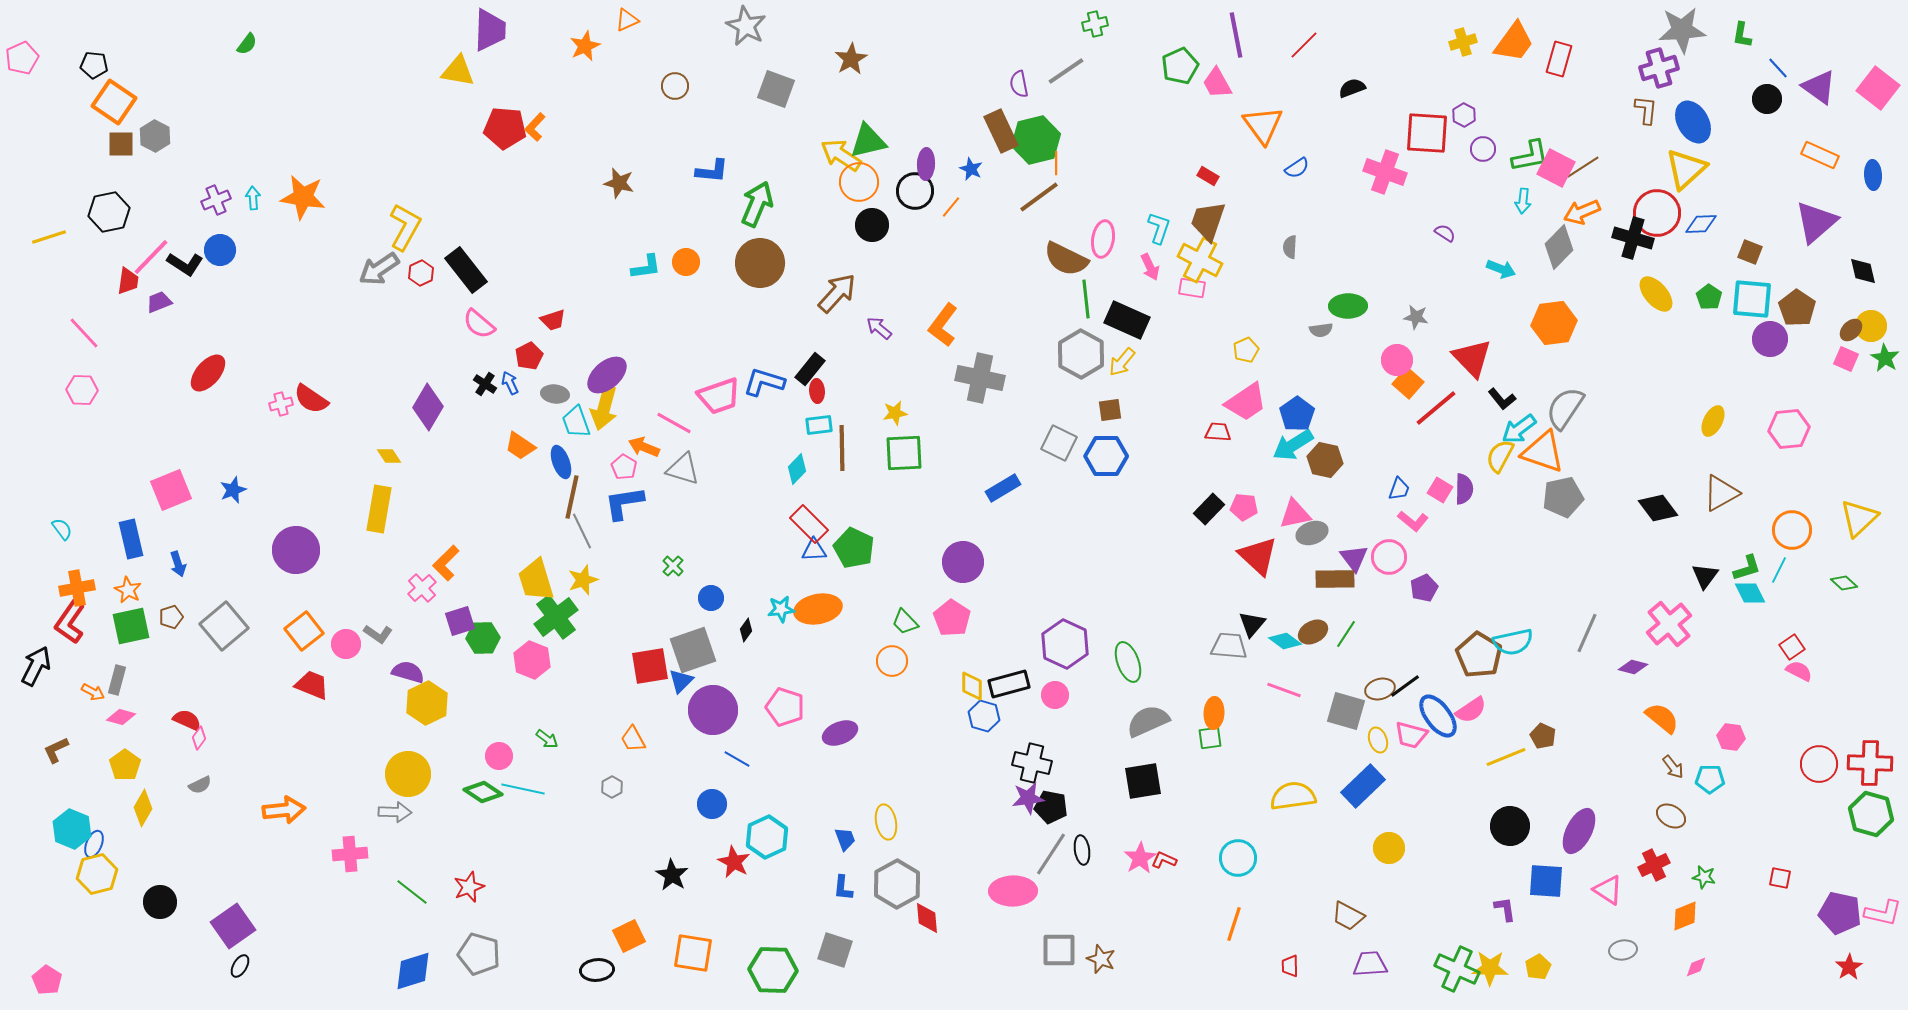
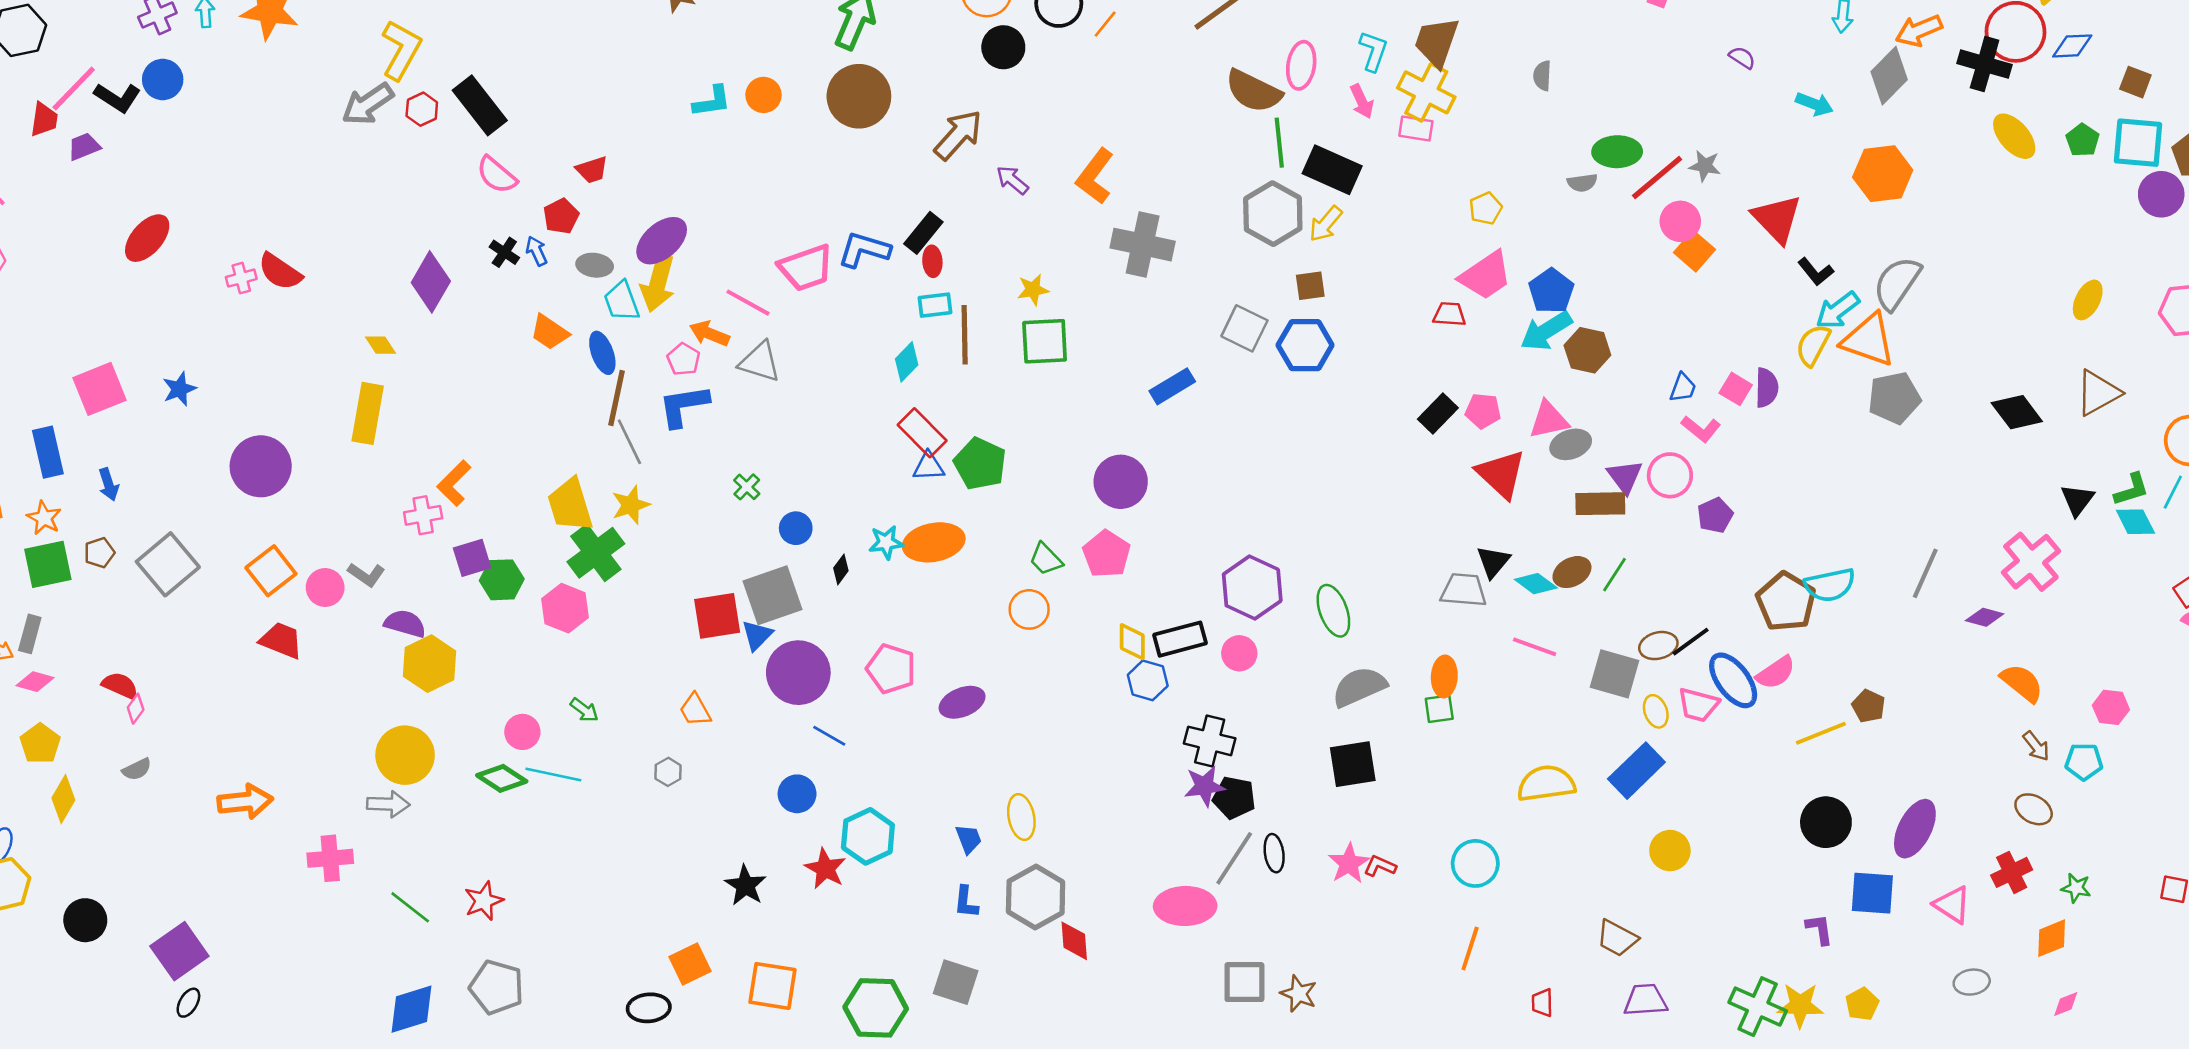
red line: (1436, 408) -> (1657, 177), moved
pink cross: (422, 588) -> (423, 515), turned 32

